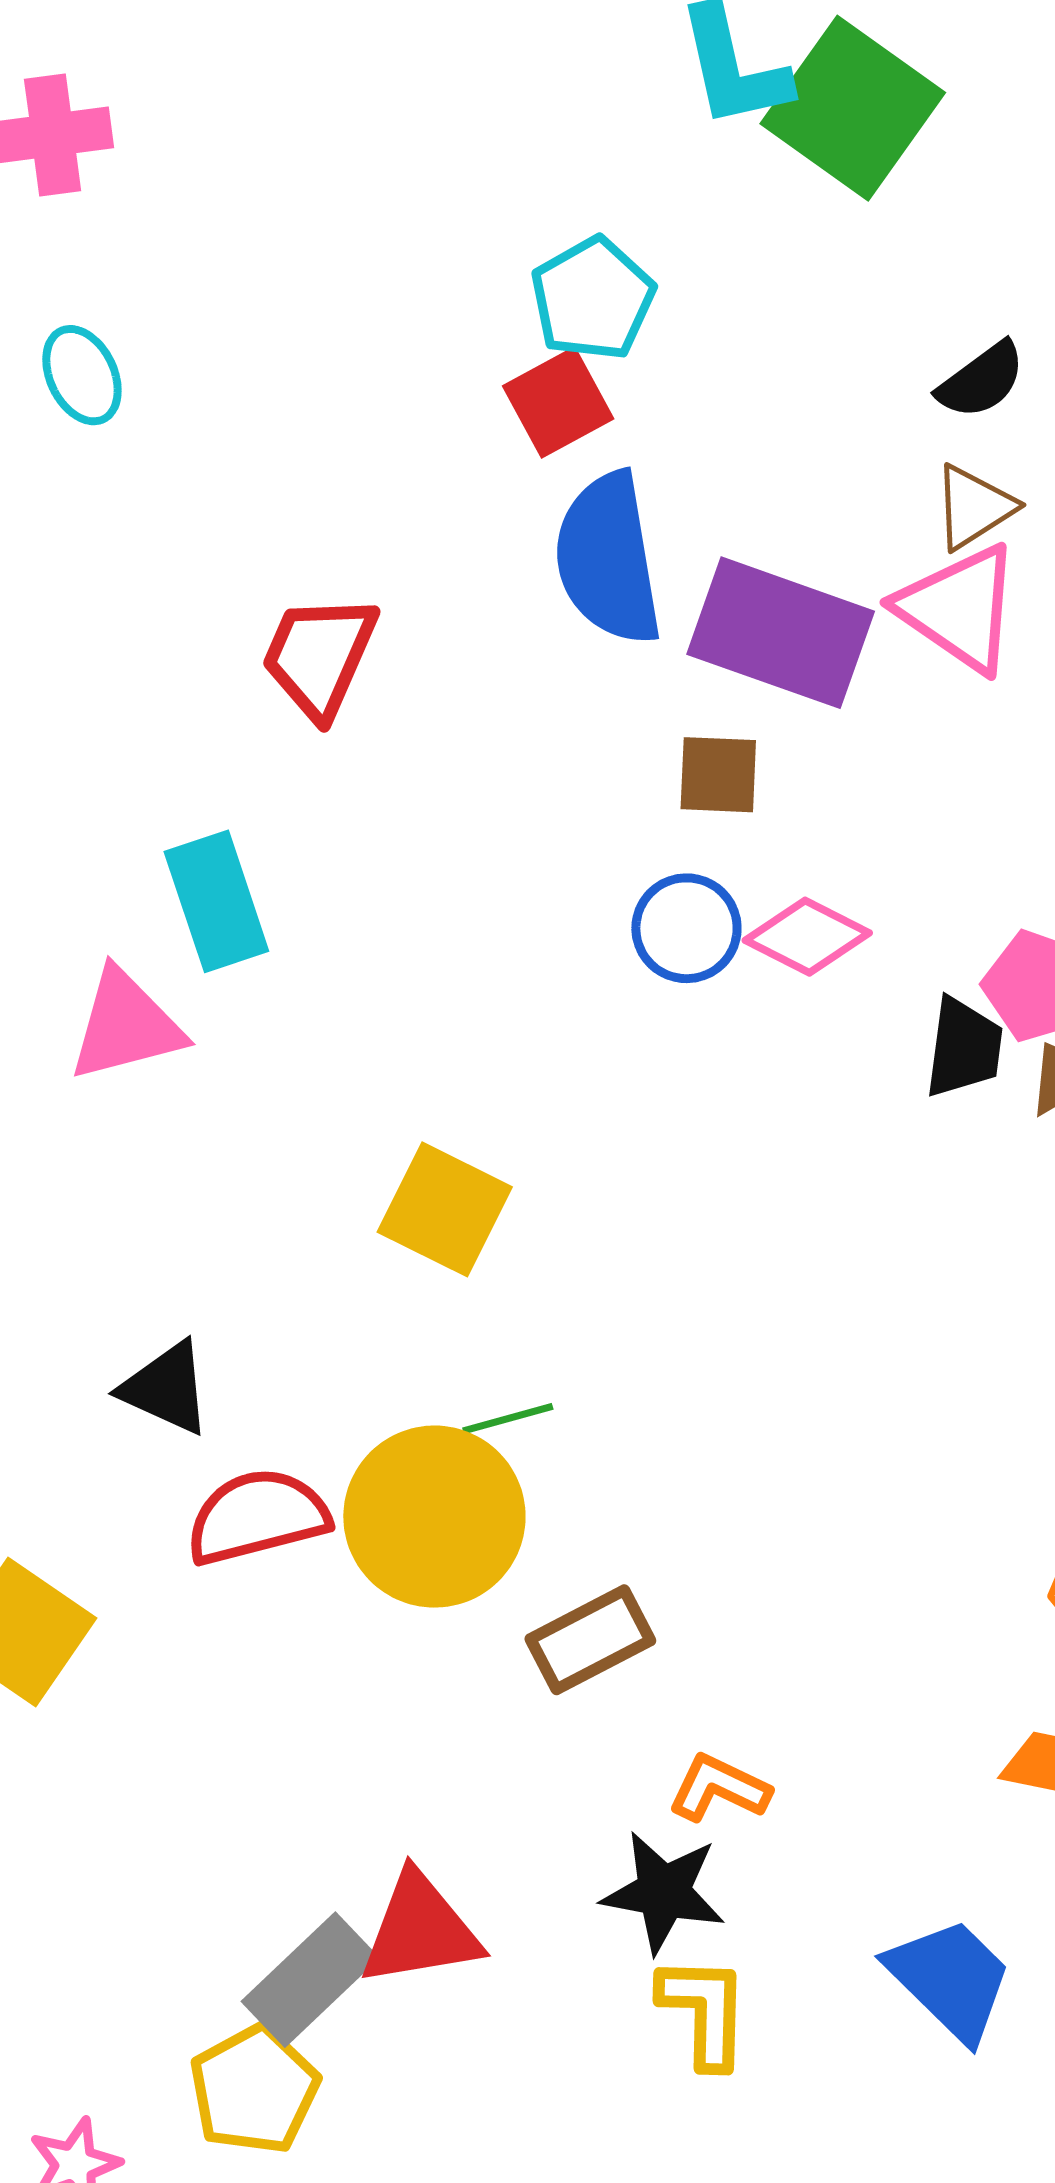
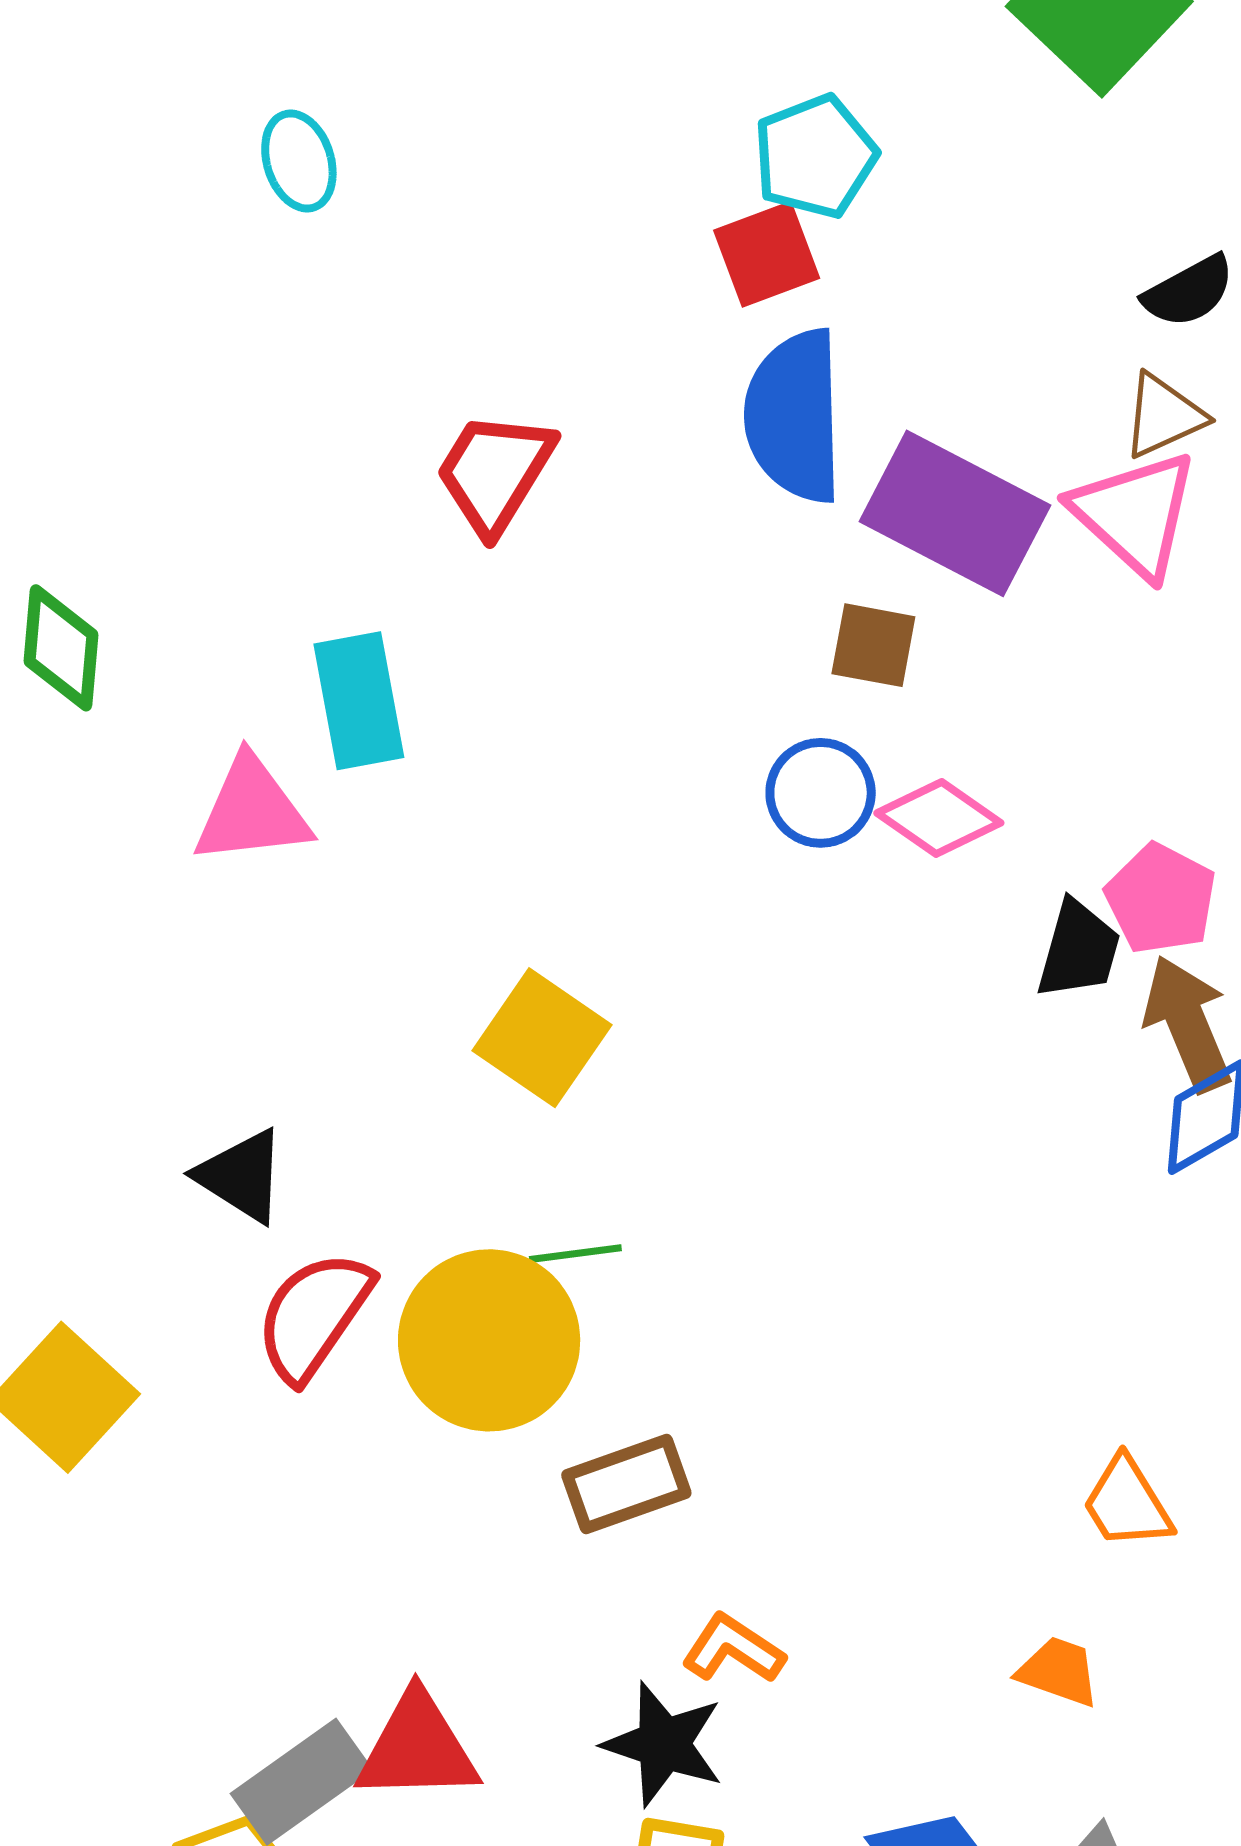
red semicircle: (257, 1517) -> (314, 1316), turned -49

